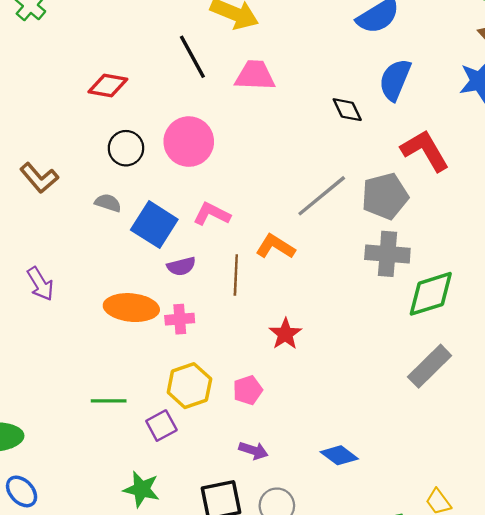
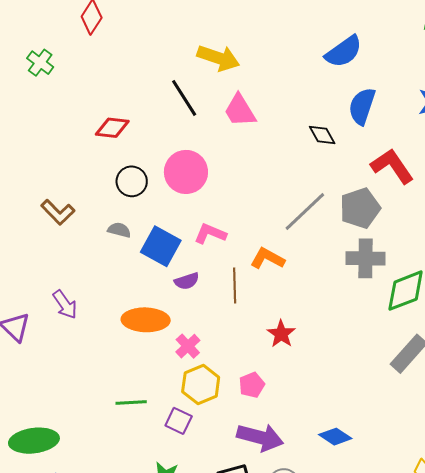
pink trapezoid: (255, 75) -> (240, 111), turned -120
pink cross: (180, 319) -> (188, 346), moved, turned -35
purple square: (161, 426) -> (179, 421), turned -32
purple arrow: (253, 451) -> (260, 437), size x1.8

